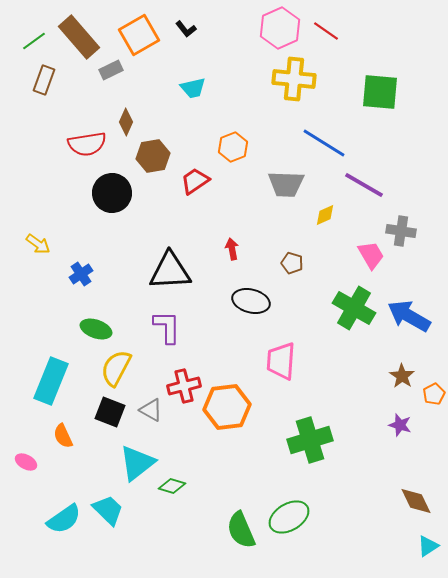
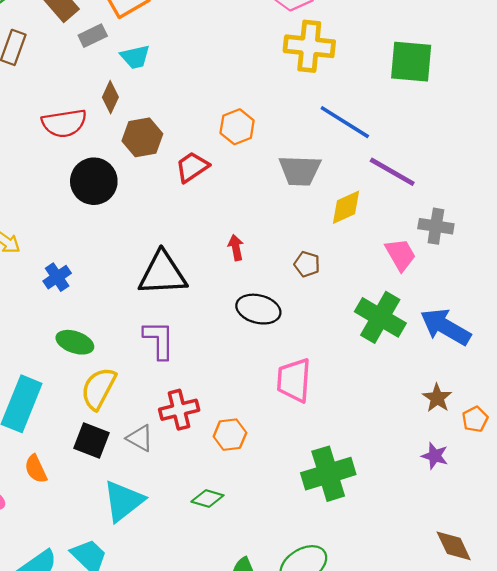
cyan trapezoid: (193, 88) -> (135, 57), moved
yellow diamond: (325, 215) -> (346, 207), size x1.4
orange hexagon: (227, 407) -> (230, 435), size x0.6
green diamond: (172, 486) -> (207, 499), moved

